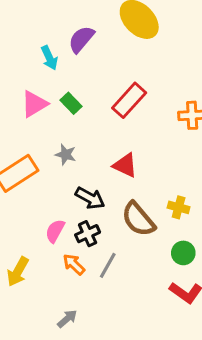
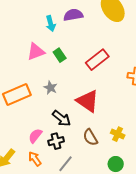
purple semicircle: (81, 39) -> (73, 15), turned 30
red triangle: (125, 165) -> (88, 101), size x1.4
brown semicircle: (138, 219) -> (90, 137), size x0.7
orange arrow: (74, 264) -> (35, 159), moved

